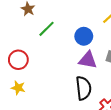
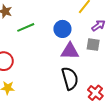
green line: (46, 29) -> (26, 27), turned 30

